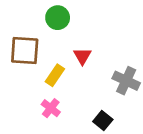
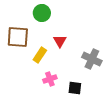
pink cross: (51, 108) -> (50, 79), moved, turned 32
black square: (103, 120) -> (75, 88), turned -32

